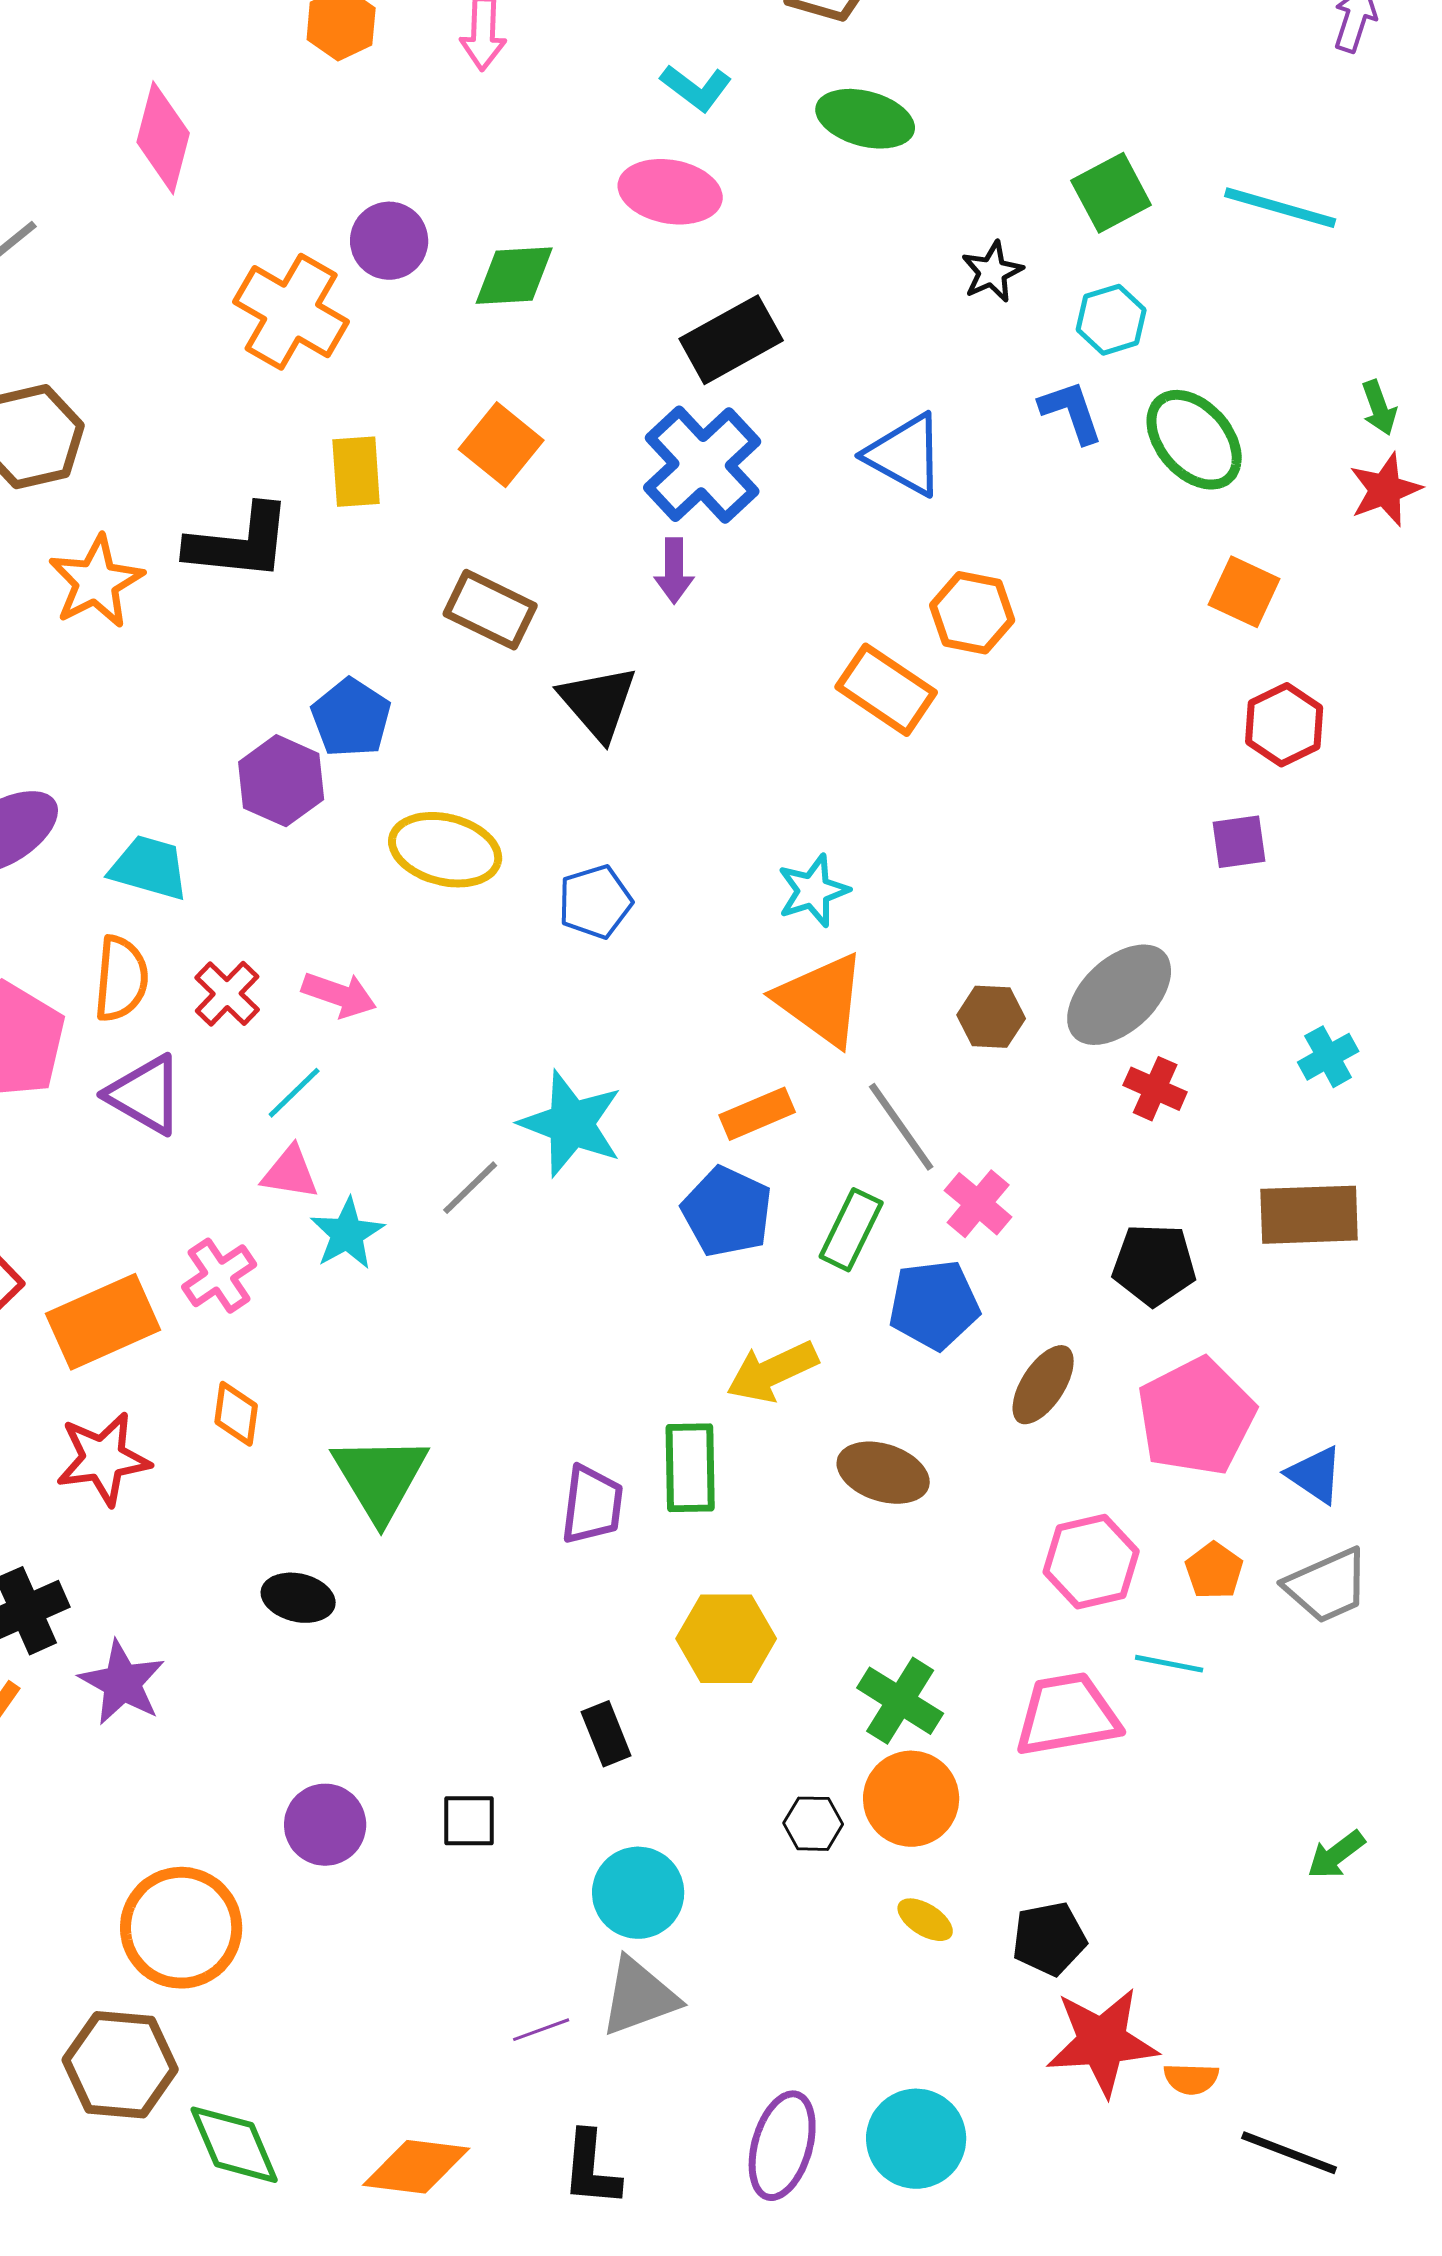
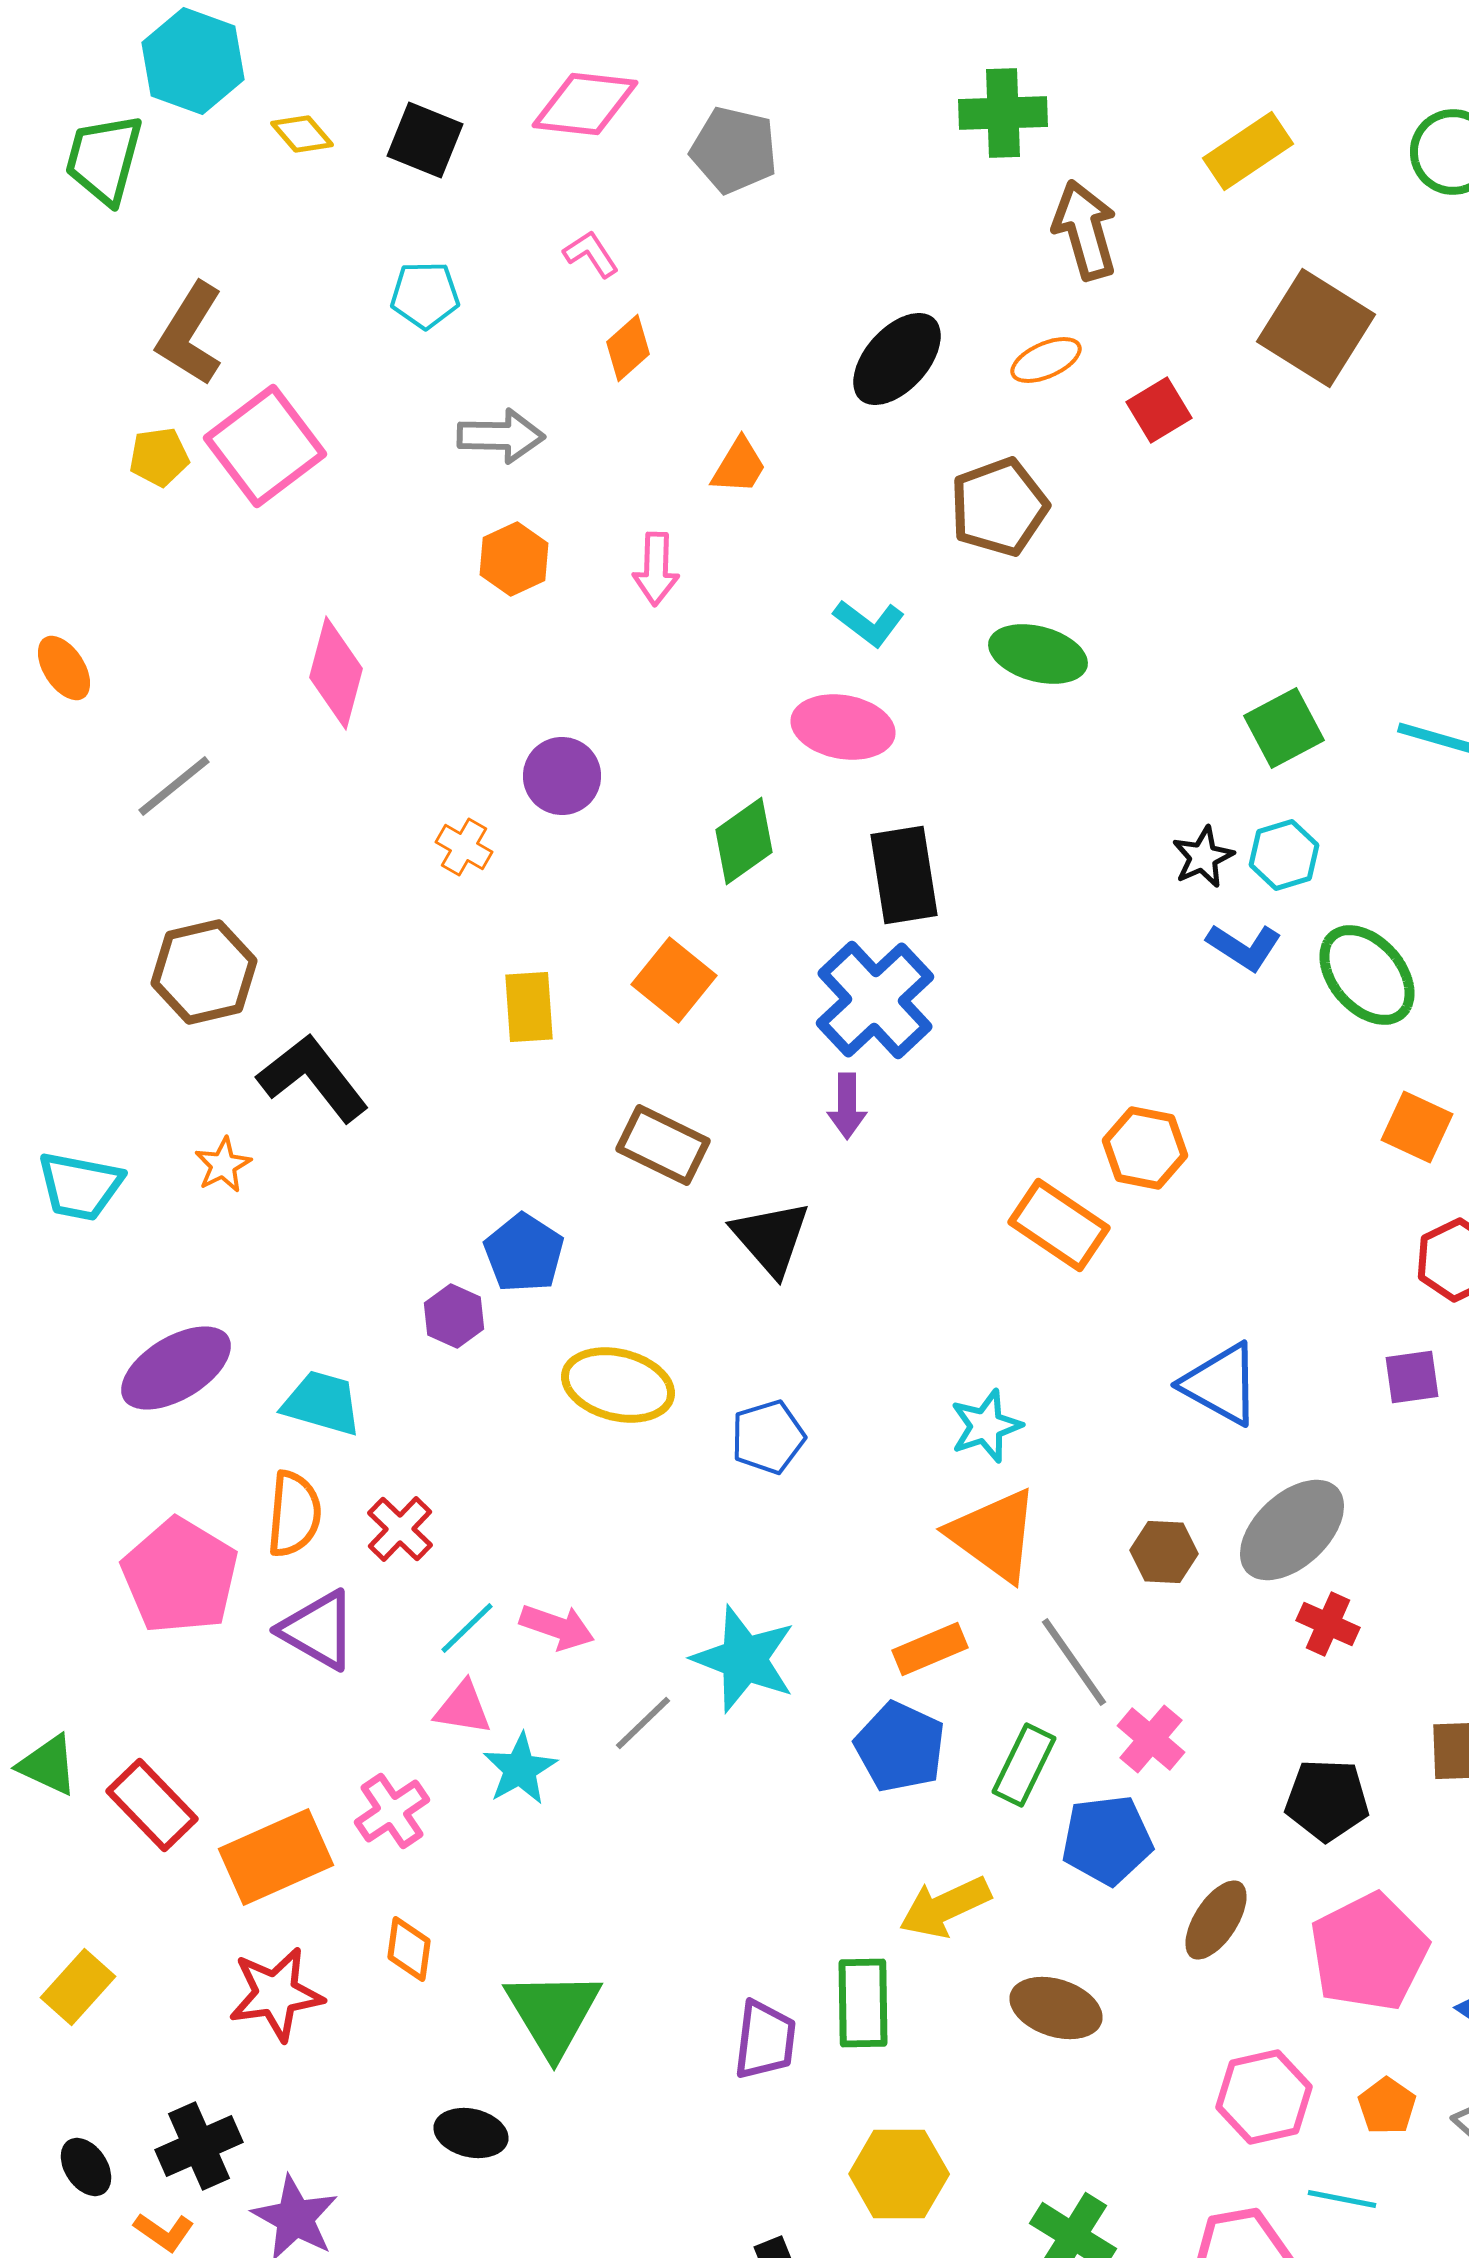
black star: (992, 272) -> (1203, 857), moved
green diamond: (514, 276) -> (744, 841), moved, turned -32
orange cross: (291, 312) -> (464, 847), size x0.5
black rectangle: (731, 340) -> (904, 875), turned -70
blue L-shape: (1071, 412) -> (1244, 947), turned 142
blue triangle: (905, 455) -> (1221, 1384), moved
black L-shape: (239, 543) -> (313, 1078), moved, turned -134
orange star: (96, 582) -> (223, 1165), moved, size x0.6
purple hexagon: (281, 781) -> (454, 1316), size x0.7
pink arrow: (339, 995) -> (557, 1627), moved

